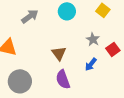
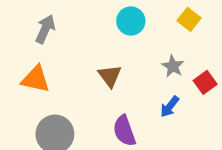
gray arrow: (30, 16) -> (45, 29), moved, turned -30
brown triangle: (59, 53) -> (110, 76), moved

